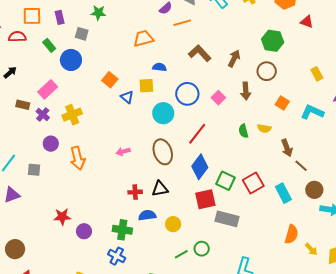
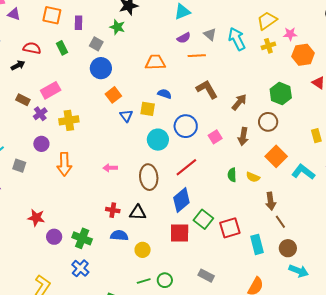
red semicircle: (17, 37) -> (32, 48), moved
blue circle: (71, 60) -> (101, 68), moved
orange square: (282, 103) -> (276, 156), size x1.5
gray rectangle: (227, 219) -> (206, 276), moved, size x0.7
green cross: (122, 230) -> (82, 238), moved

